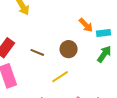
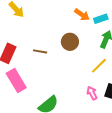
yellow line: (60, 77) -> (99, 66), moved

